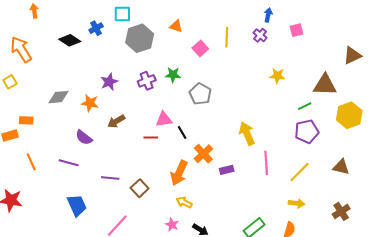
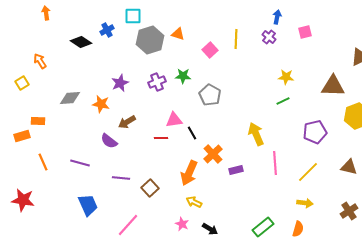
orange triangle: (176, 26) -> (178, 34), moved
orange arrow: (21, 49) -> (40, 61), moved, size x0.6
green line: (305, 106) -> (283, 101), moved
purple semicircle: (84, 138) -> (109, 141), moved

